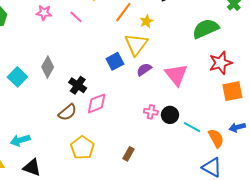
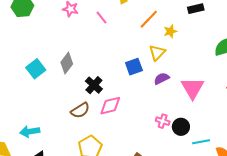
yellow triangle: (136, 44) -> (157, 53), size x0.7
cyan line: (192, 127) -> (201, 142), turned -48

